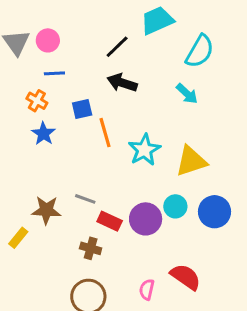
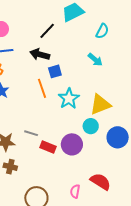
cyan semicircle: (200, 51) -> (102, 31), size x0.7
black arrow: (122, 83) -> (40, 54), moved
blue square: (82, 109) -> (55, 71), moved
cyan circle: (175, 206) -> (91, 126), moved
brown cross: (91, 248) -> (10, 167), moved

